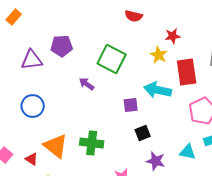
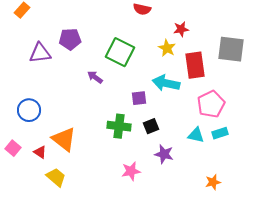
blue circle: (33, 106) -> (29, 110), moved
green cross: (92, 143) -> (119, 126), moved
cyan triangle: (188, 152) -> (196, 135), moved

